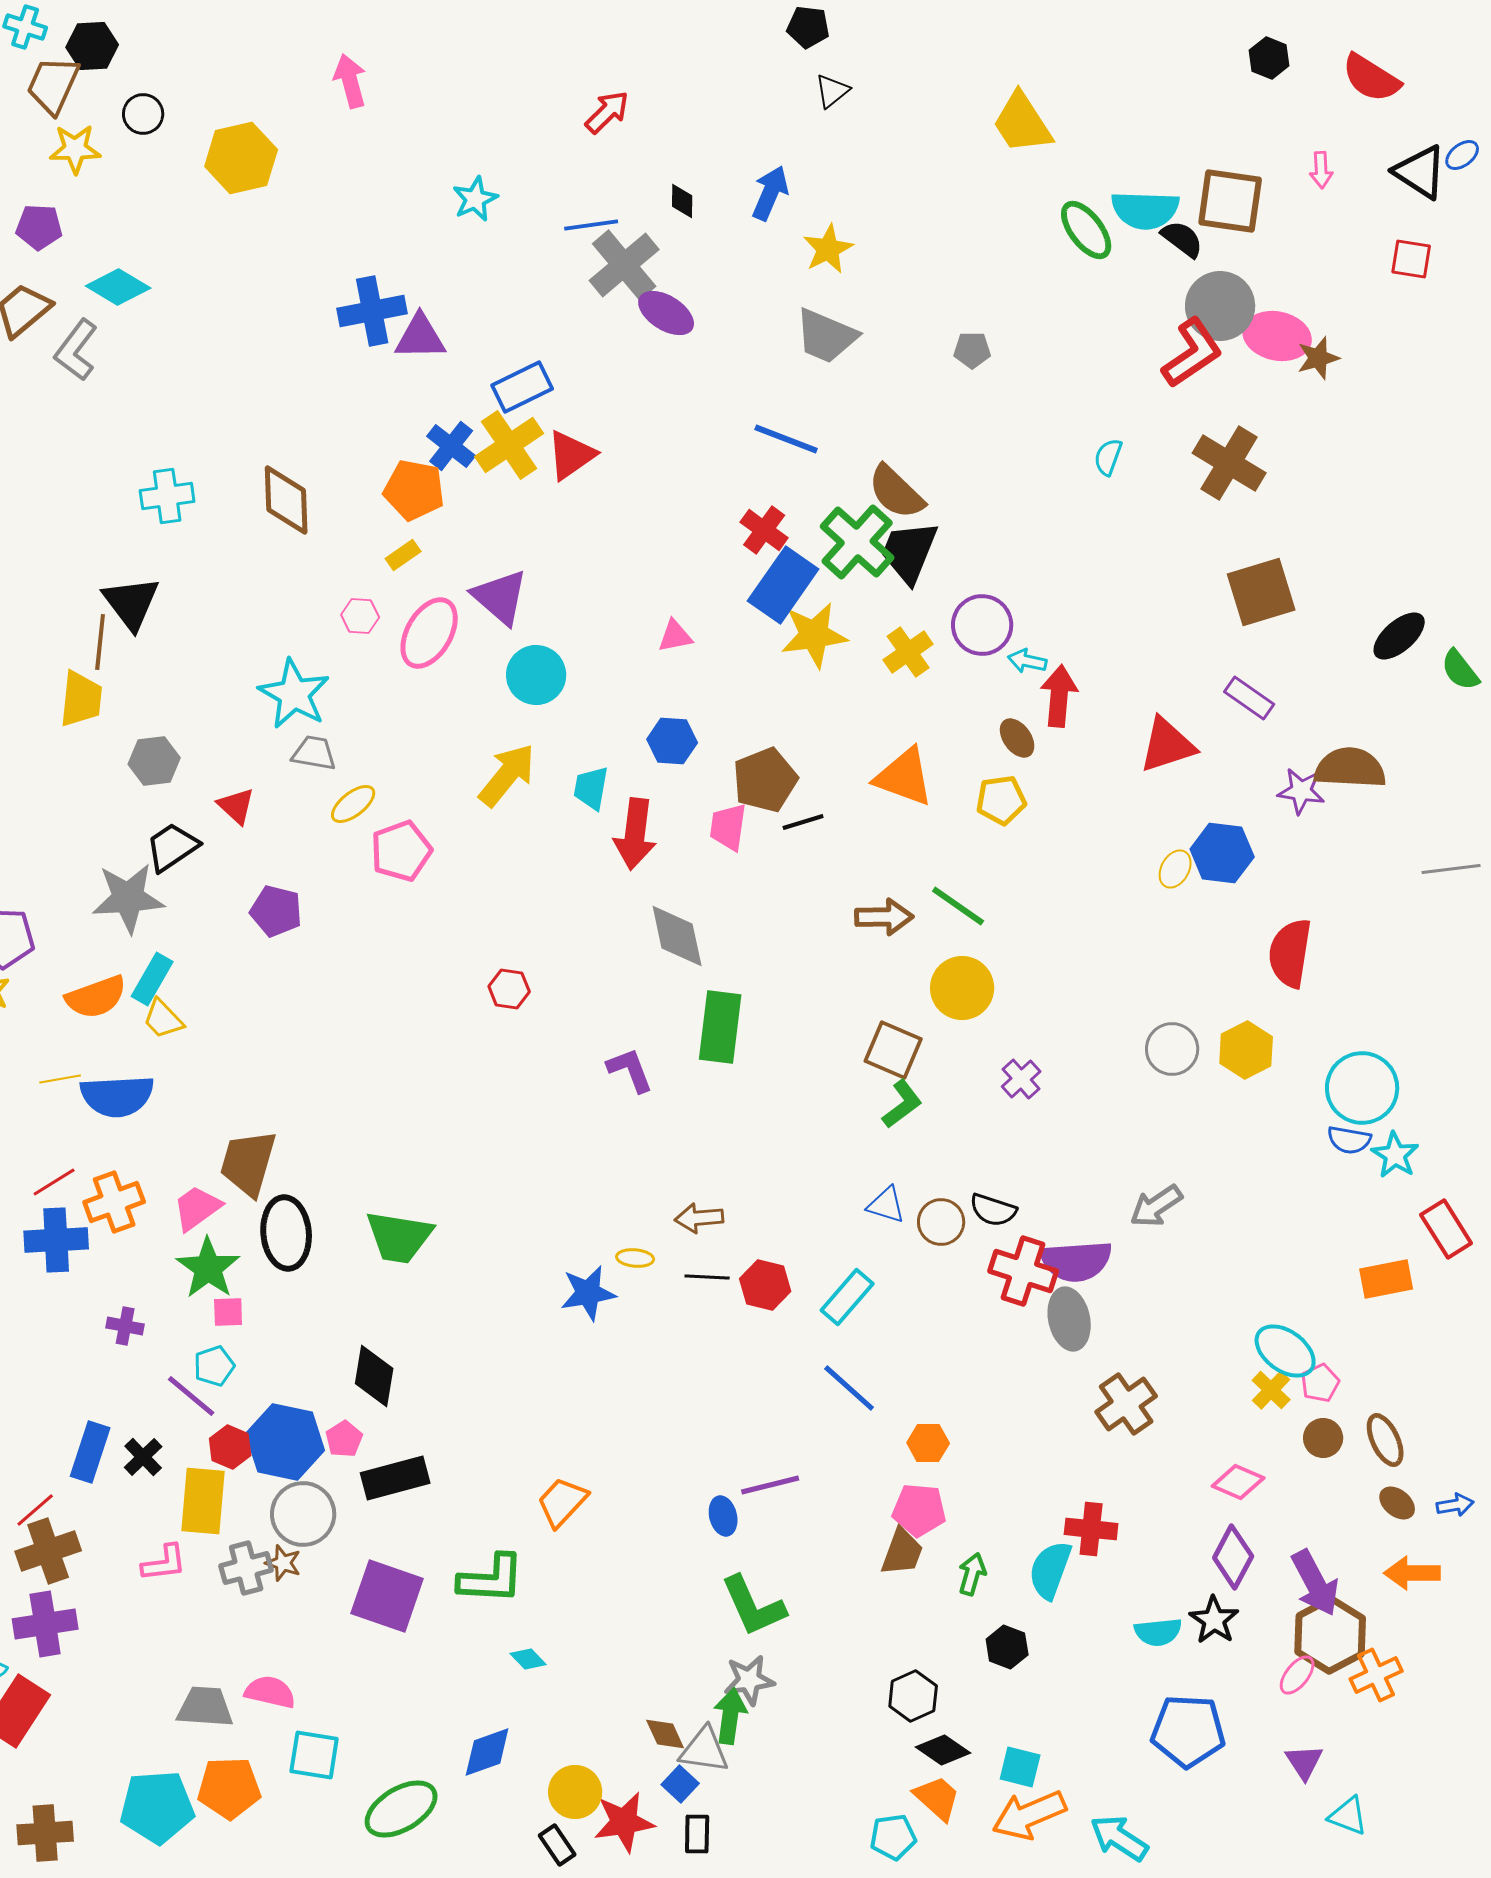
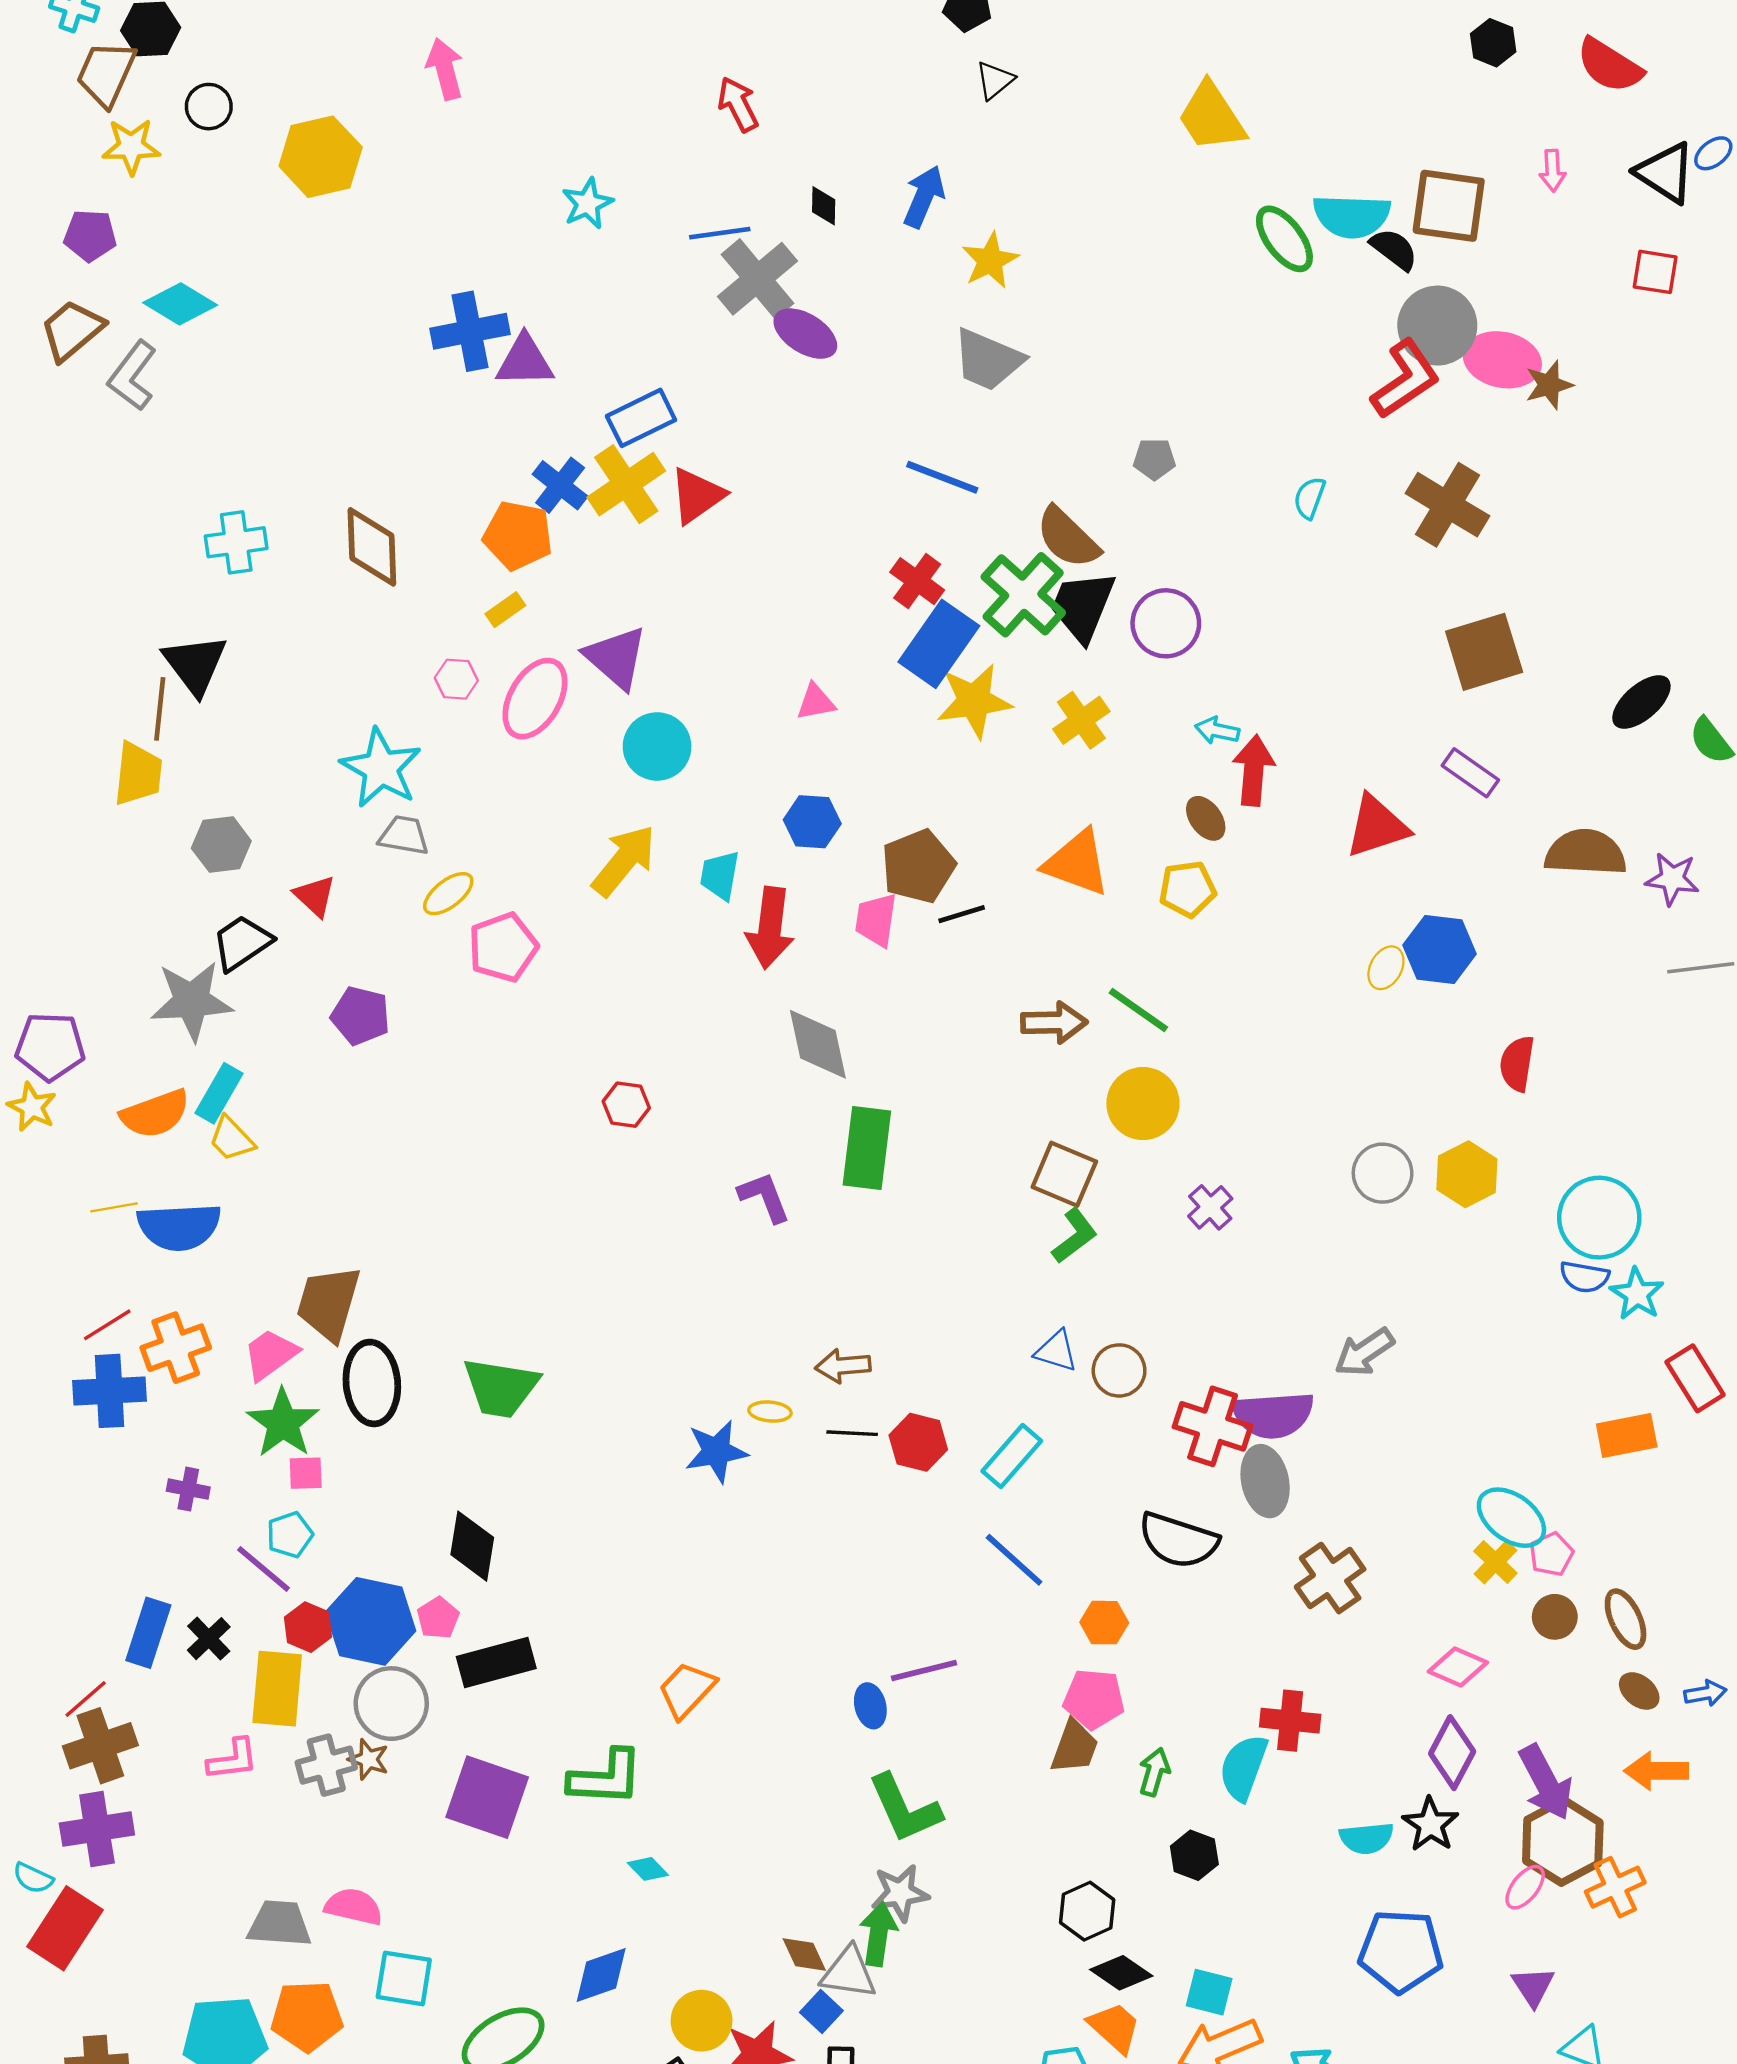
red arrow: (607, 112) -> (738, 104), turned -72
gray pentagon: (972, 350) -> (1154, 459), moved
purple circle: (982, 625) -> (1166, 623), moved
purple star: (1301, 791) -> (1672, 879), moved
red semicircle: (1290, 953) -> (1517, 1064), size x0.7
black semicircle: (993, 1210) -> (1178, 1540), moved, size x1.5

